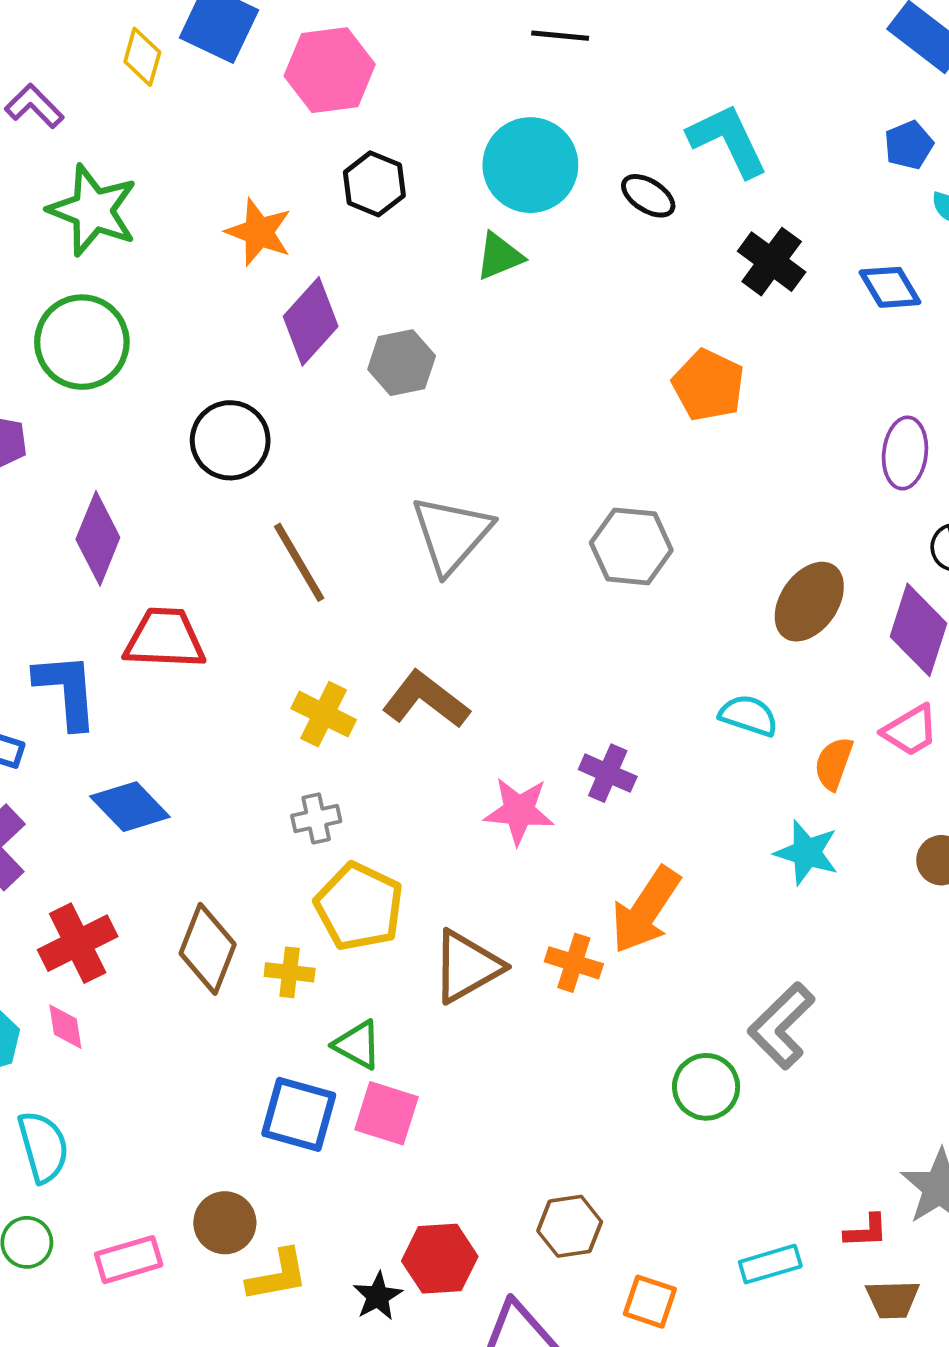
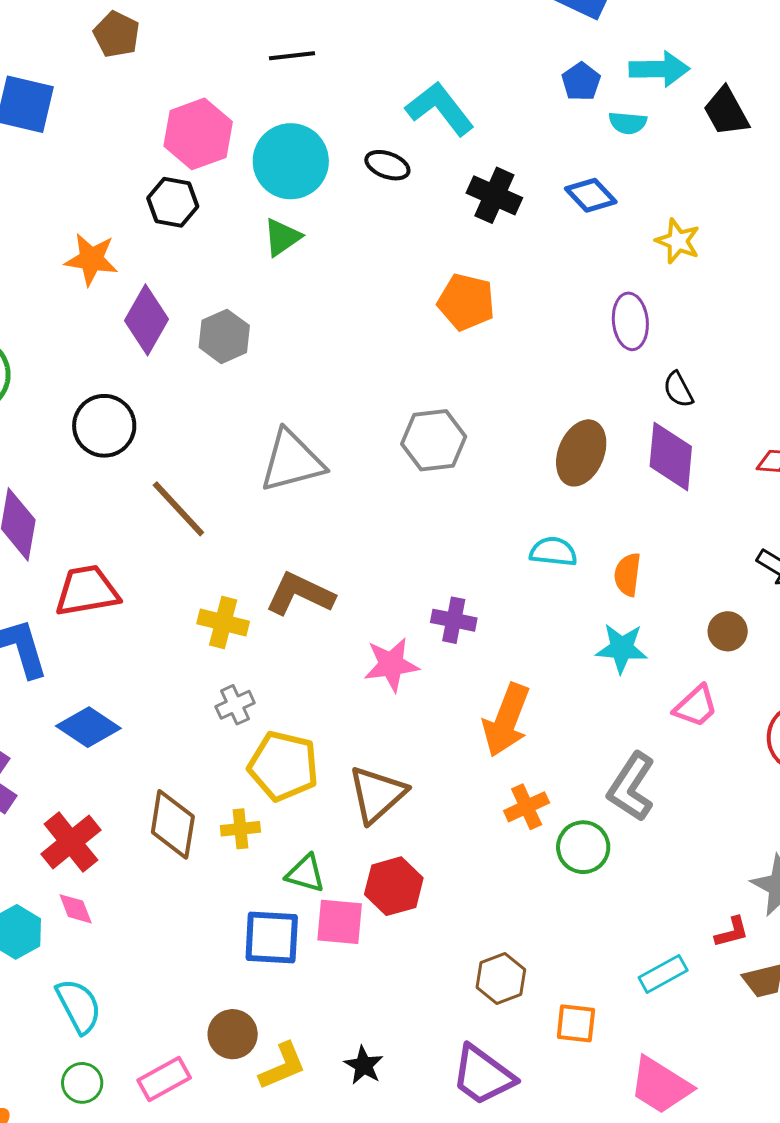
pink hexagon: (330, 70) -> (198, 134), moved
gray triangle: (451, 534) -> (292, 461), turned 46
pink trapezoid: (910, 730) -> (696, 706), moved
orange cross: (574, 963) -> (527, 807), moved, turned -30
red hexagon: (440, 1259) -> (394, 886), moved

